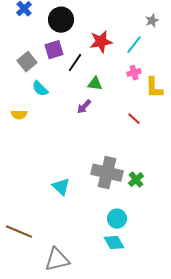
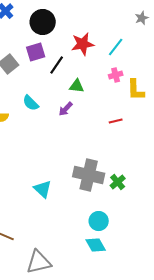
gray star: (152, 21) -> (142, 18), moved
cyan semicircle: (40, 89) -> (31, 103), moved
red line: (134, 119) -> (116, 121), turned -56

